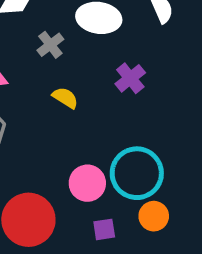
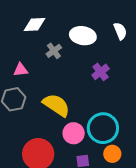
yellow semicircle: (65, 98) -> (56, 105), moved, size x1.8

